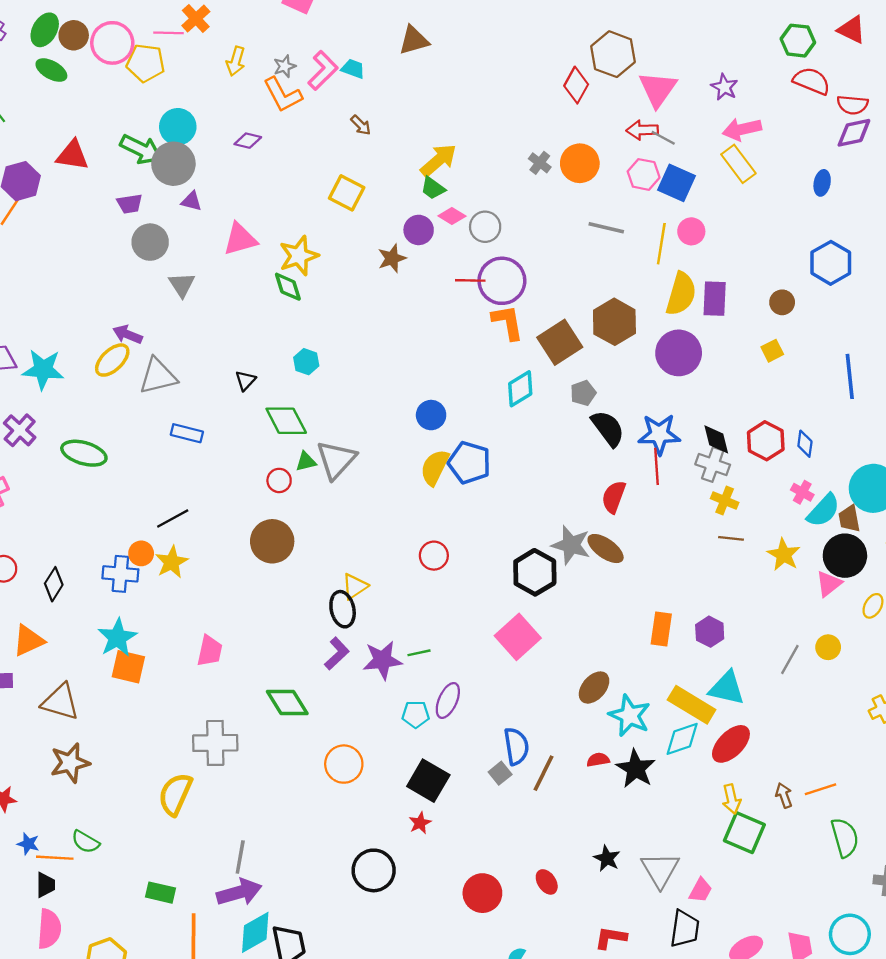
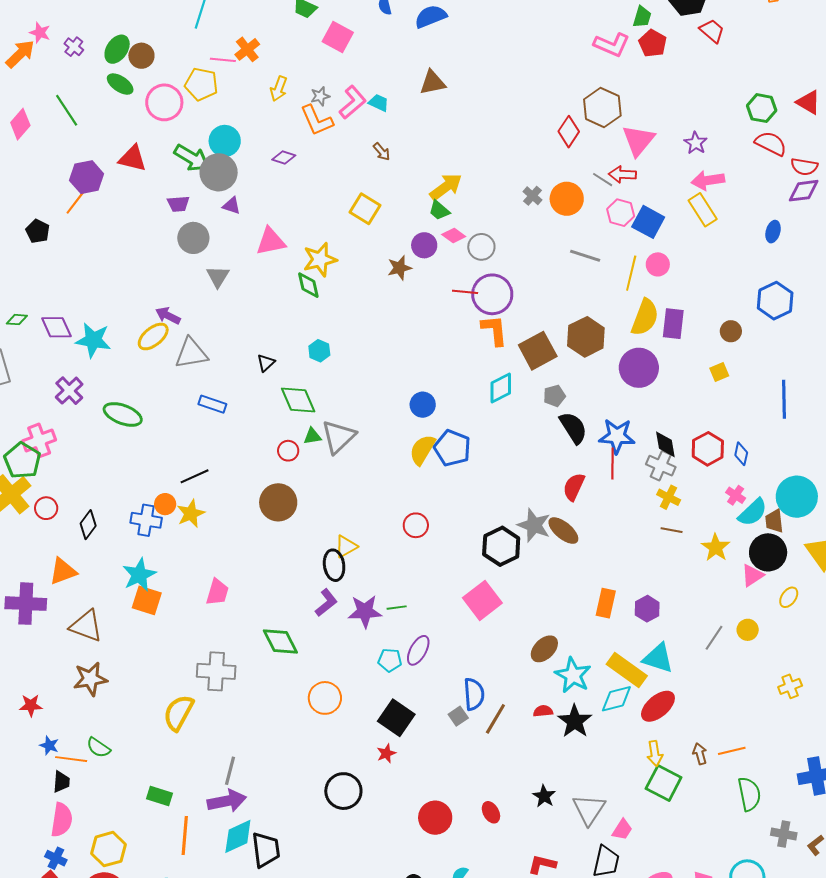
pink circle: (112, 43) -> (164, 102), moved
gray line: (663, 138) -> (603, 180), moved

